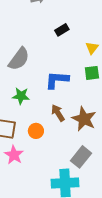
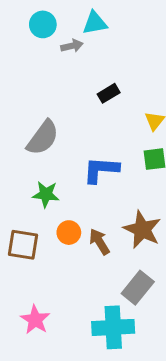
brown arrow: (58, 113) -> (99, 242), moved
orange circle: (36, 131) -> (69, 233), moved
pink star: (14, 155) -> (35, 320), moved

